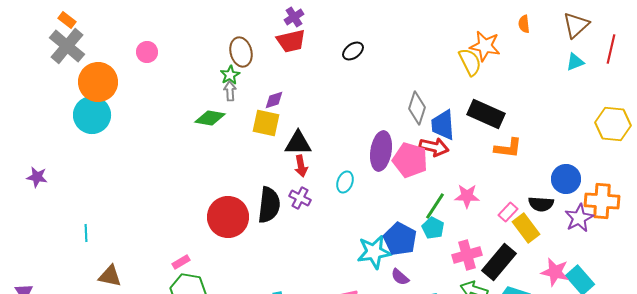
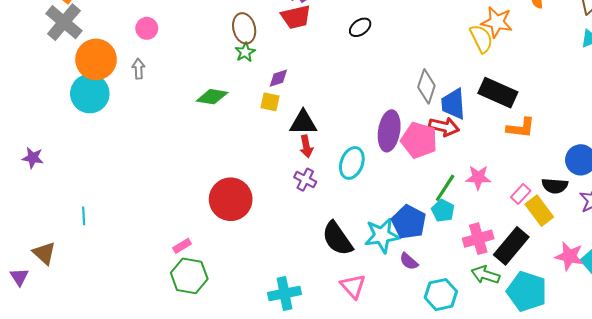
green star: (230, 75) -> (245, 52), moved
gray arrow: (230, 91) -> (138, 69), moved
yellow square: (266, 123) -> (270, 102), size x0.7
cyan ellipse: (345, 182) -> (352, 163), size x1.4
black semicircle: (269, 205) -> (337, 239), moved, turned 138
brown triangle: (110, 276) -> (44, 253), moved, turned 30

